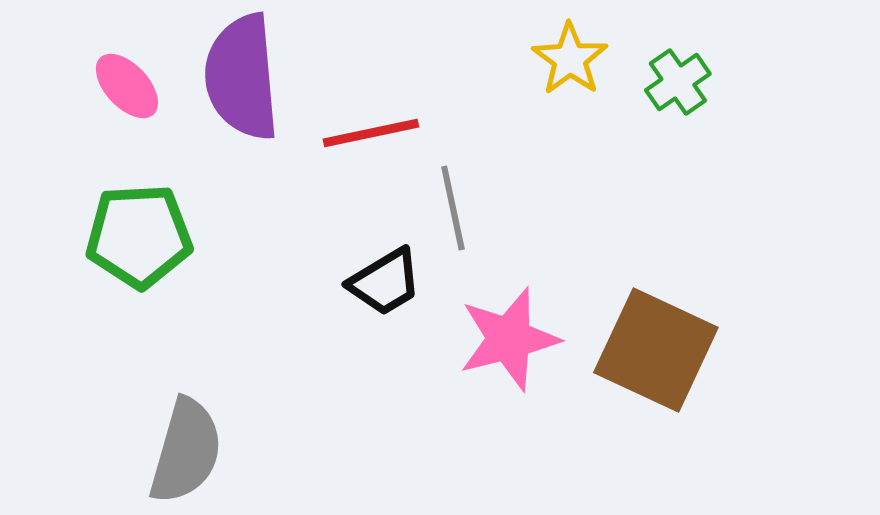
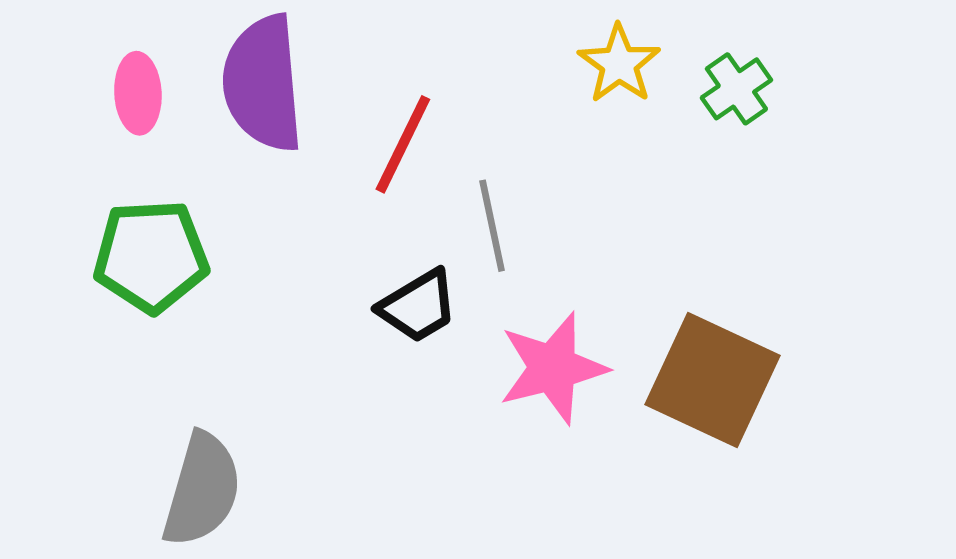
pink ellipse: (127, 86) -> (138, 93), turned 40
red line: (371, 133) -> (403, 144), turned -52

